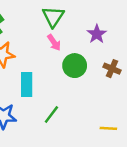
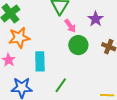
pink arrow: (54, 43) -> (70, 26), moved

